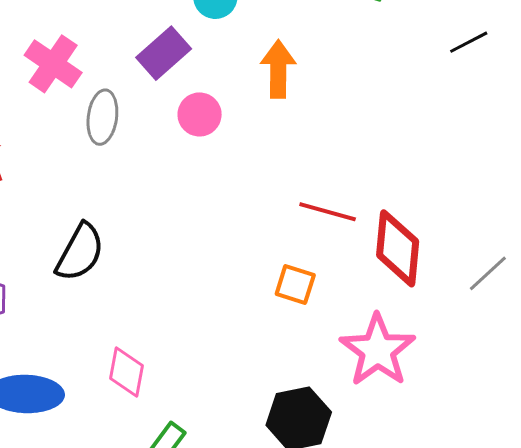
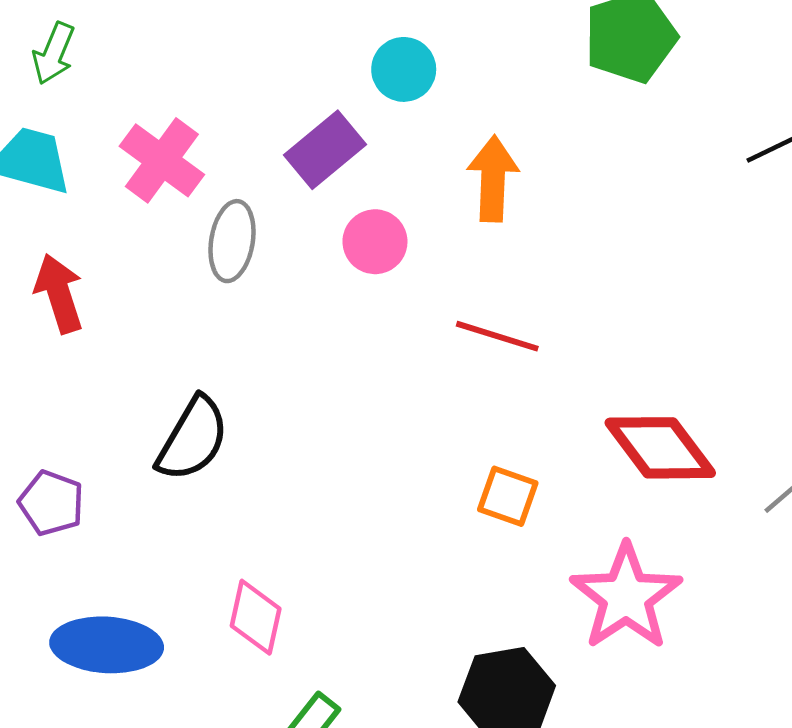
red line: (328, 212) -> (497, 336), moved
red diamond: (398, 248) -> (660, 448), turned -44

